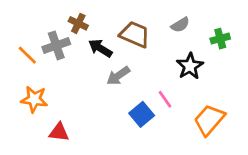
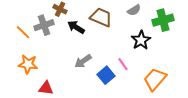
green cross: (220, 39) -> (163, 20), size x1.5
gray arrow: (118, 76) -> (83, 61), moved

